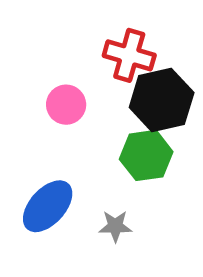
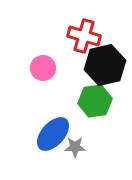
blue ellipse: (48, 206) -> (53, 134), moved

